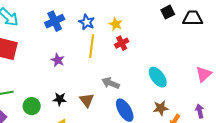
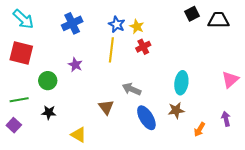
blue star: (87, 22) -> (117, 24), moved
cyan ellipse: (158, 77) -> (181, 83), turned 45
black star: (60, 99) -> (49, 112), moved
green circle: (32, 106) -> (48, 81), moved
brown star: (161, 108) -> (176, 110), moved

